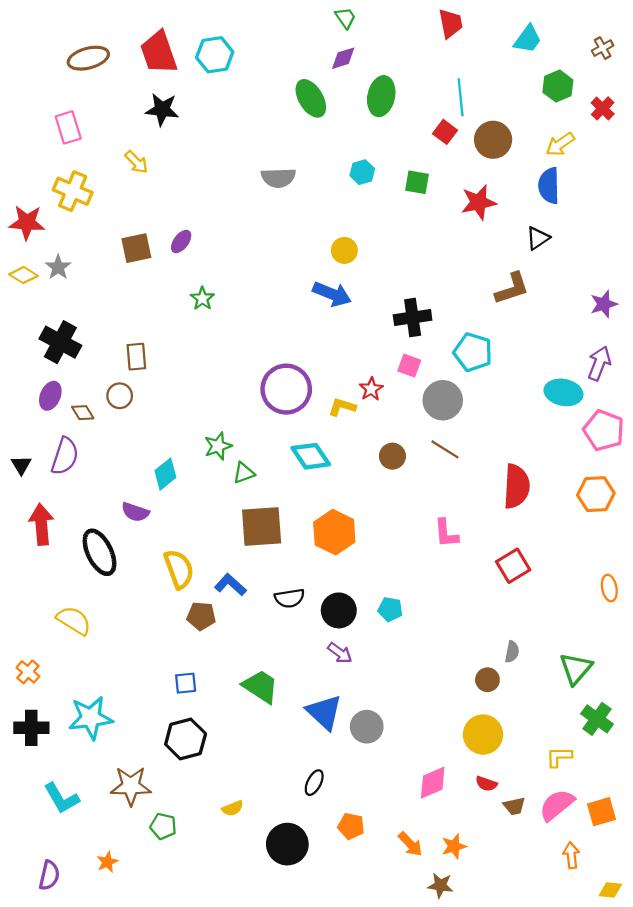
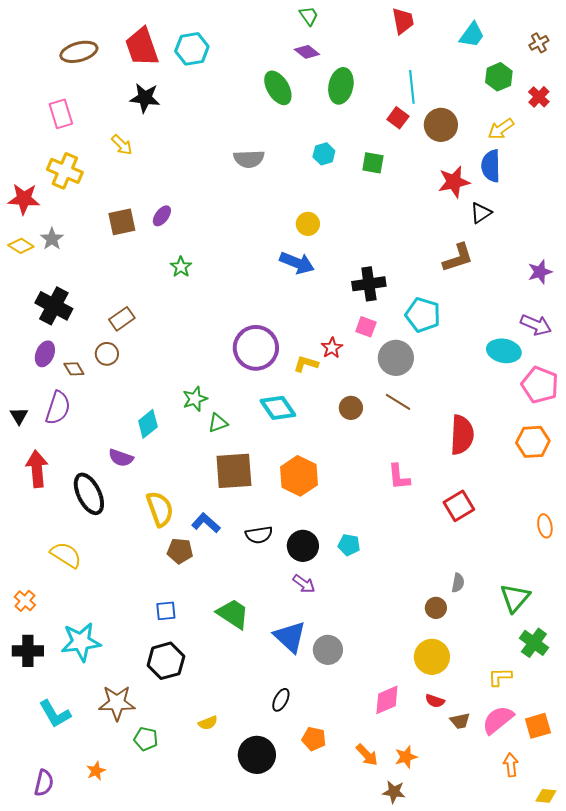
purple diamond: (343, 58) -> (307, 52), turned 55
red star: (479, 202) -> (454, 182), moved
brown rectangle: (136, 357) -> (122, 319), turned 60
purple arrow: (599, 363) -> (536, 325), turned 92

